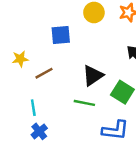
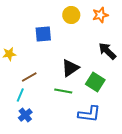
brown line: (44, 73) -> (29, 77), moved
cyan line: (33, 108) -> (20, 95), turned 32

